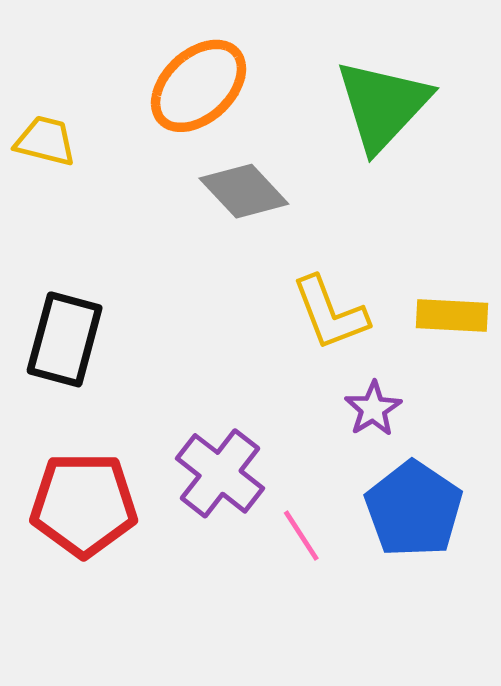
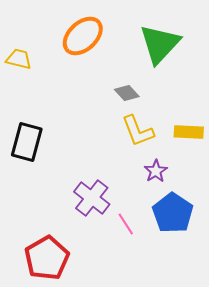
gray diamond: (244, 191) -> (127, 93), moved, size x0.7
red pentagon: (84, 504) -> (47, 258), moved, turned -30

